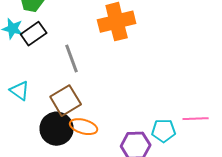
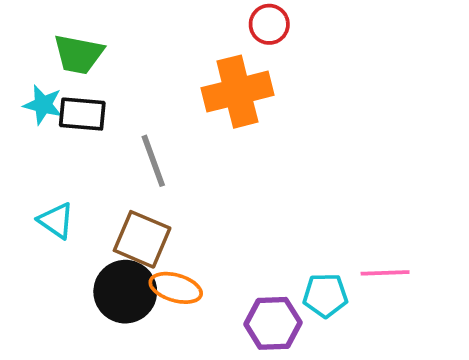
black rectangle: (34, 34) -> (82, 114), turned 40
brown square: (66, 101) -> (142, 239), turned -36

